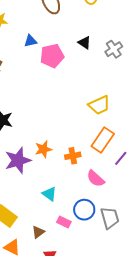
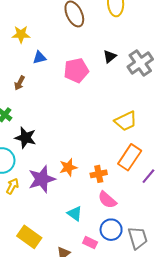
blue triangle: (30, 41) -> (40, 58), moved
black triangle: (84, 43) -> (110, 56), turned 48
gray cross: (114, 49) -> (140, 63), size x1.4
pink semicircle: (96, 179) -> (107, 200), moved

